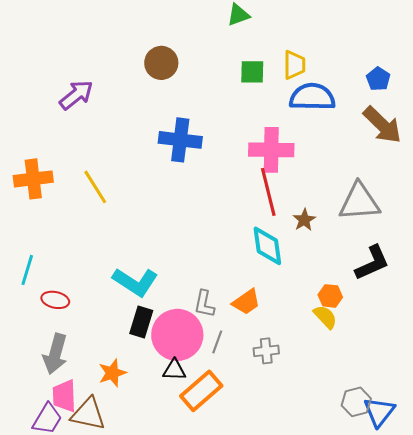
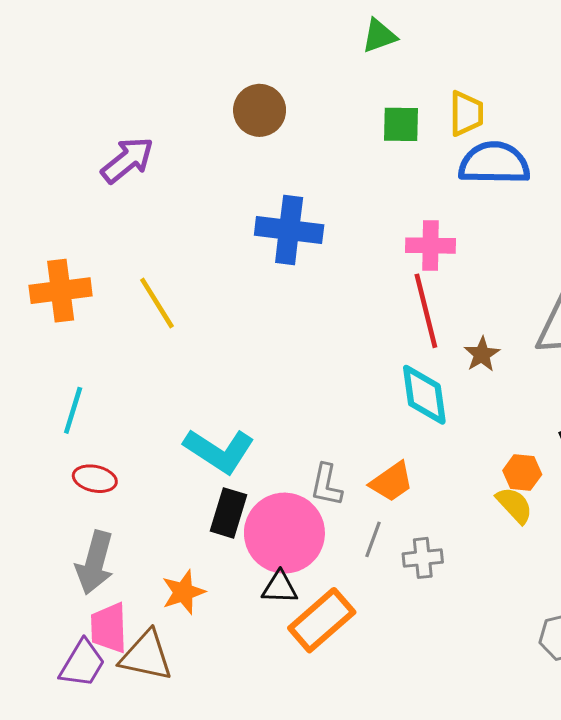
pink cross: (271, 150) -> (431, 246), size x0.7
cyan line: (27, 270) -> (73, 410), moved
gray line: (217, 342) -> (373, 539), moved

